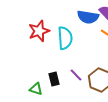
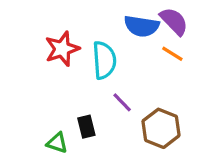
purple line: (76, 75) -> (122, 102), moved

